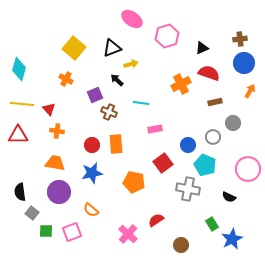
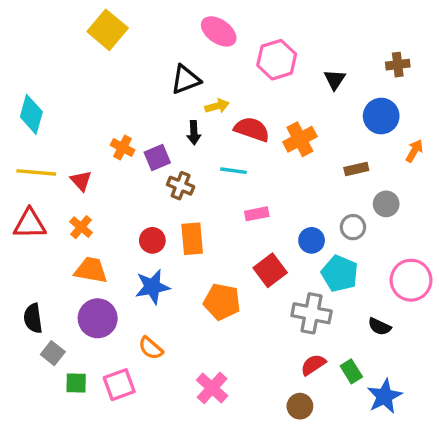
yellow square: (74, 48) -> (108, 30), moved
black triangle: (202, 48) -> (335, 80), turned -32
blue circle: (244, 63) -> (381, 116), moved
red semicircle: (209, 73) -> (252, 129), moved
orange cross: (66, 79) -> (123, 148), moved
black arrow: (117, 80) -> (194, 133), turned -136
orange cross: (57, 131) -> (81, 227), moved, turned 32
red semicircle: (156, 220) -> (313, 365), moved

